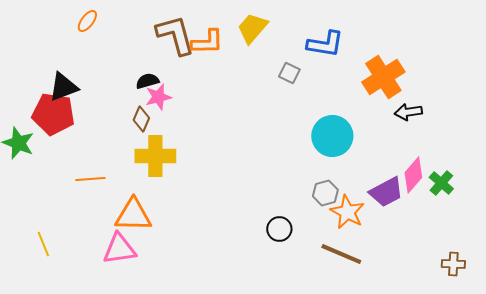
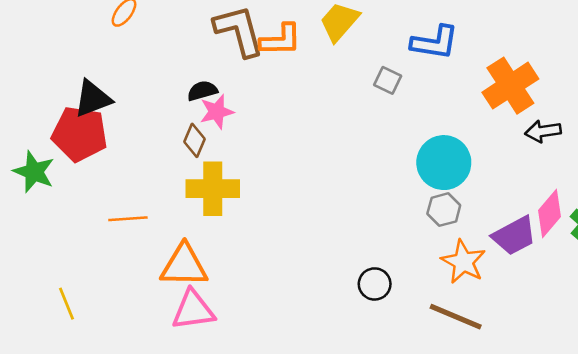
gray hexagon: (325, 193) -> (444, 210), moved
pink triangle: (119, 249) -> (193, 310), moved

